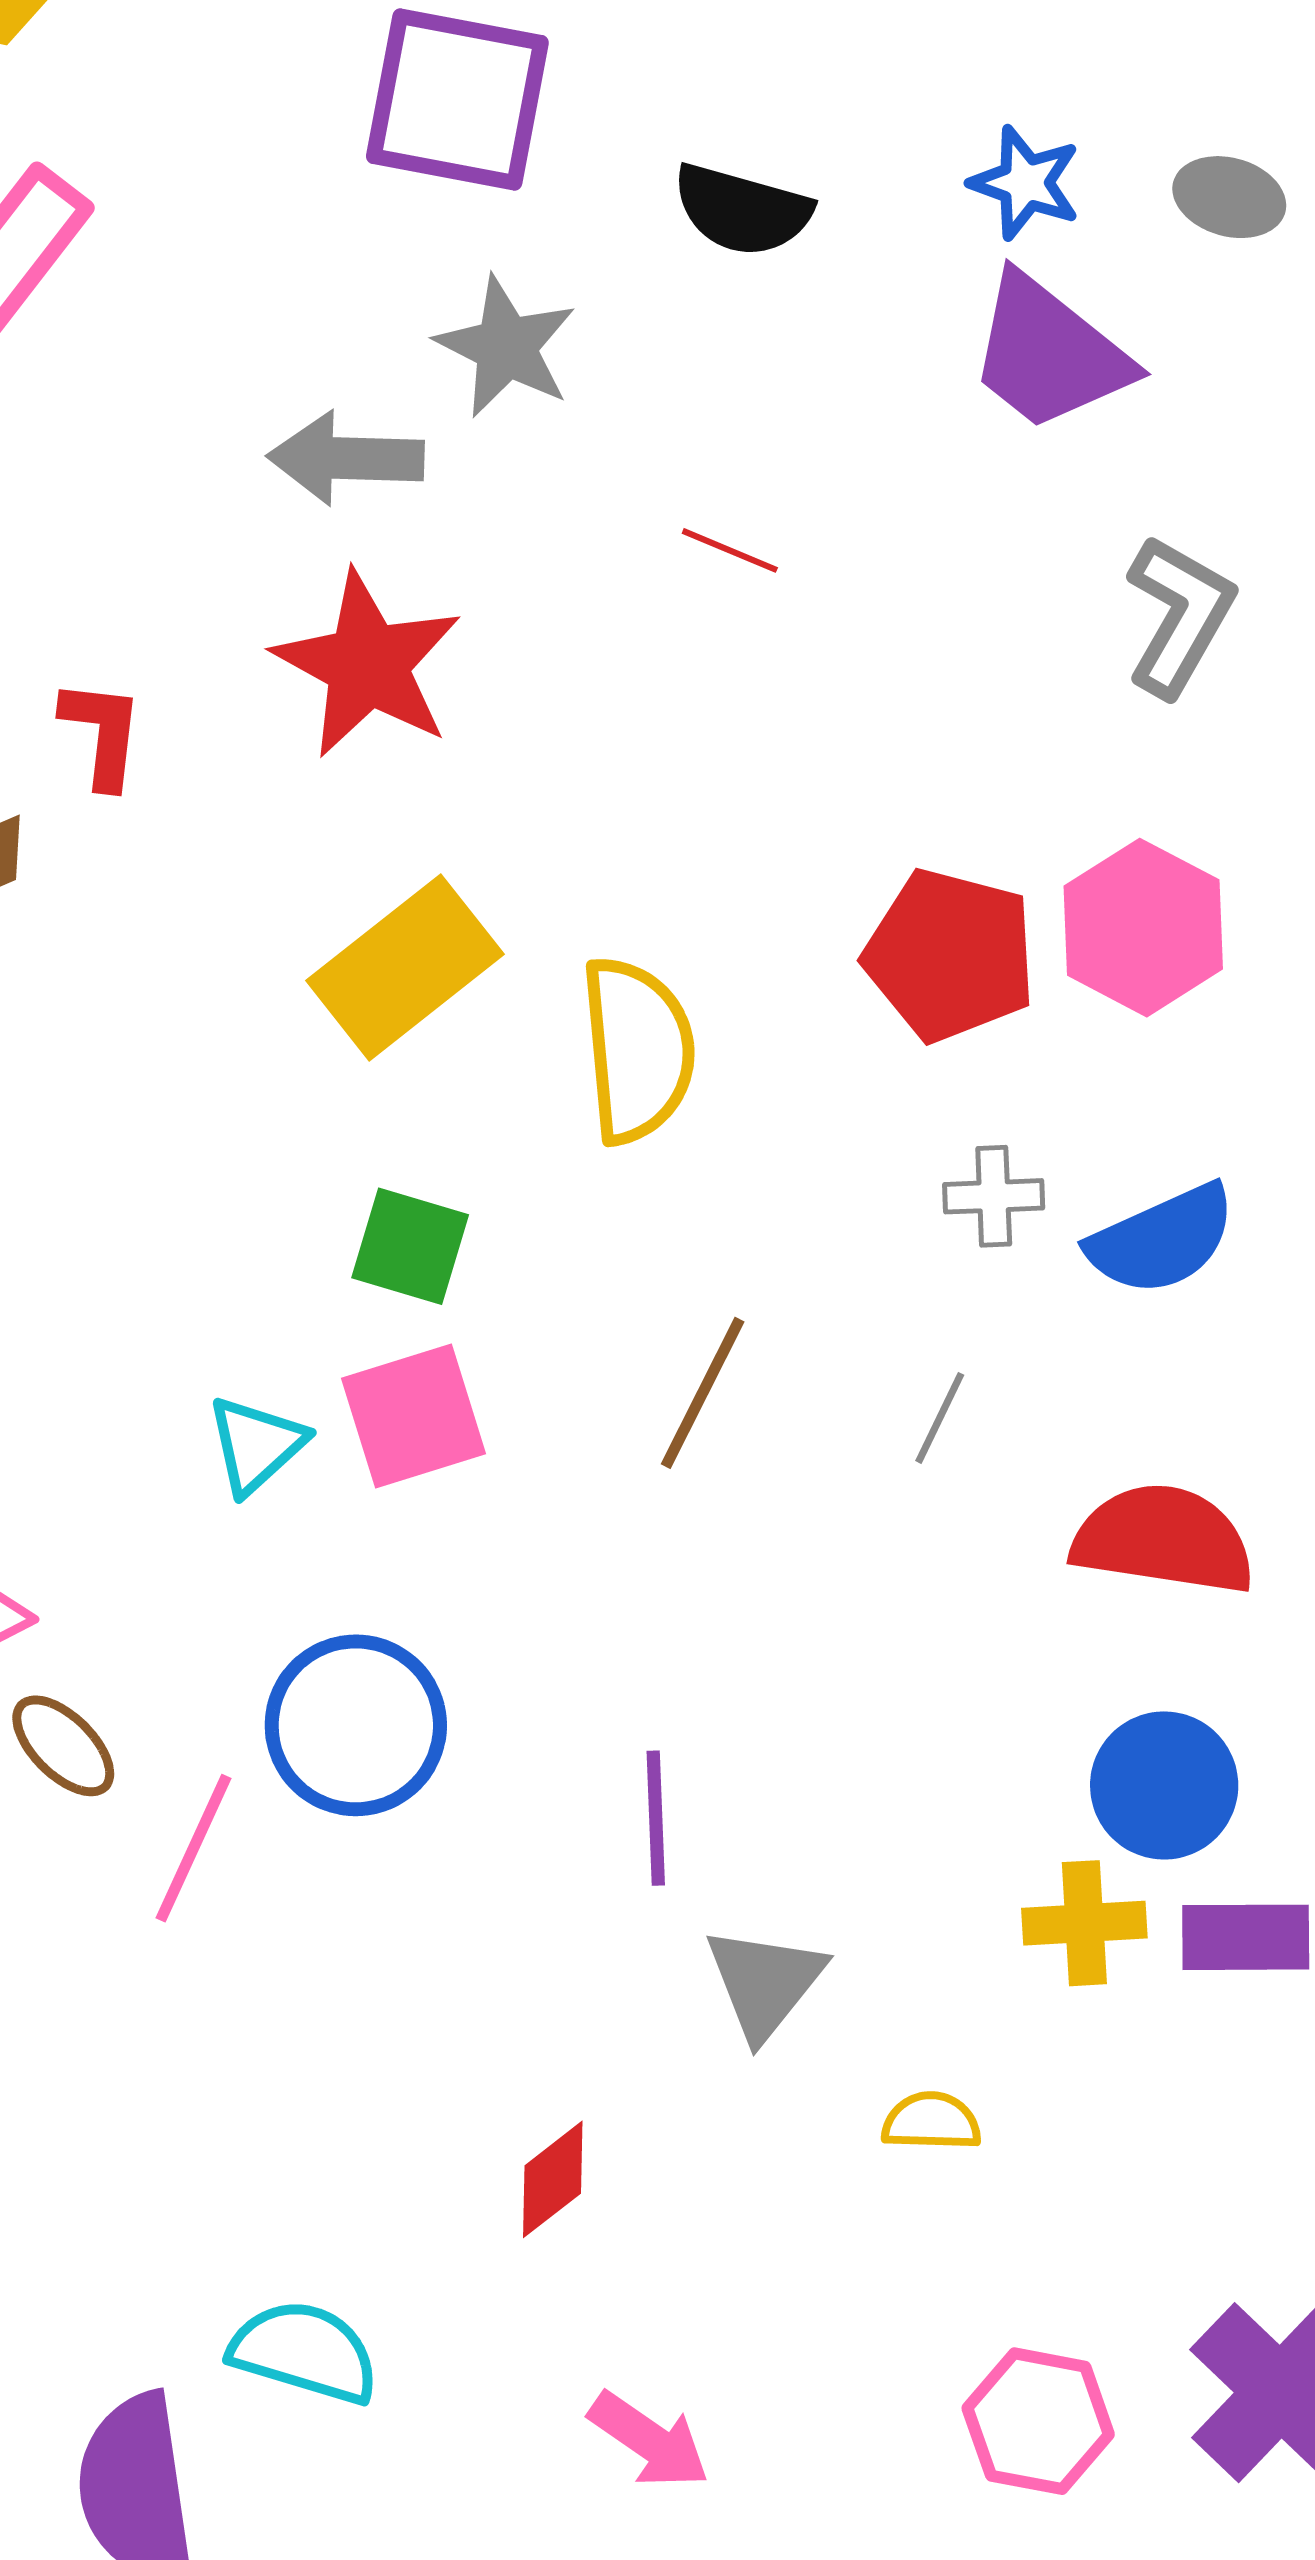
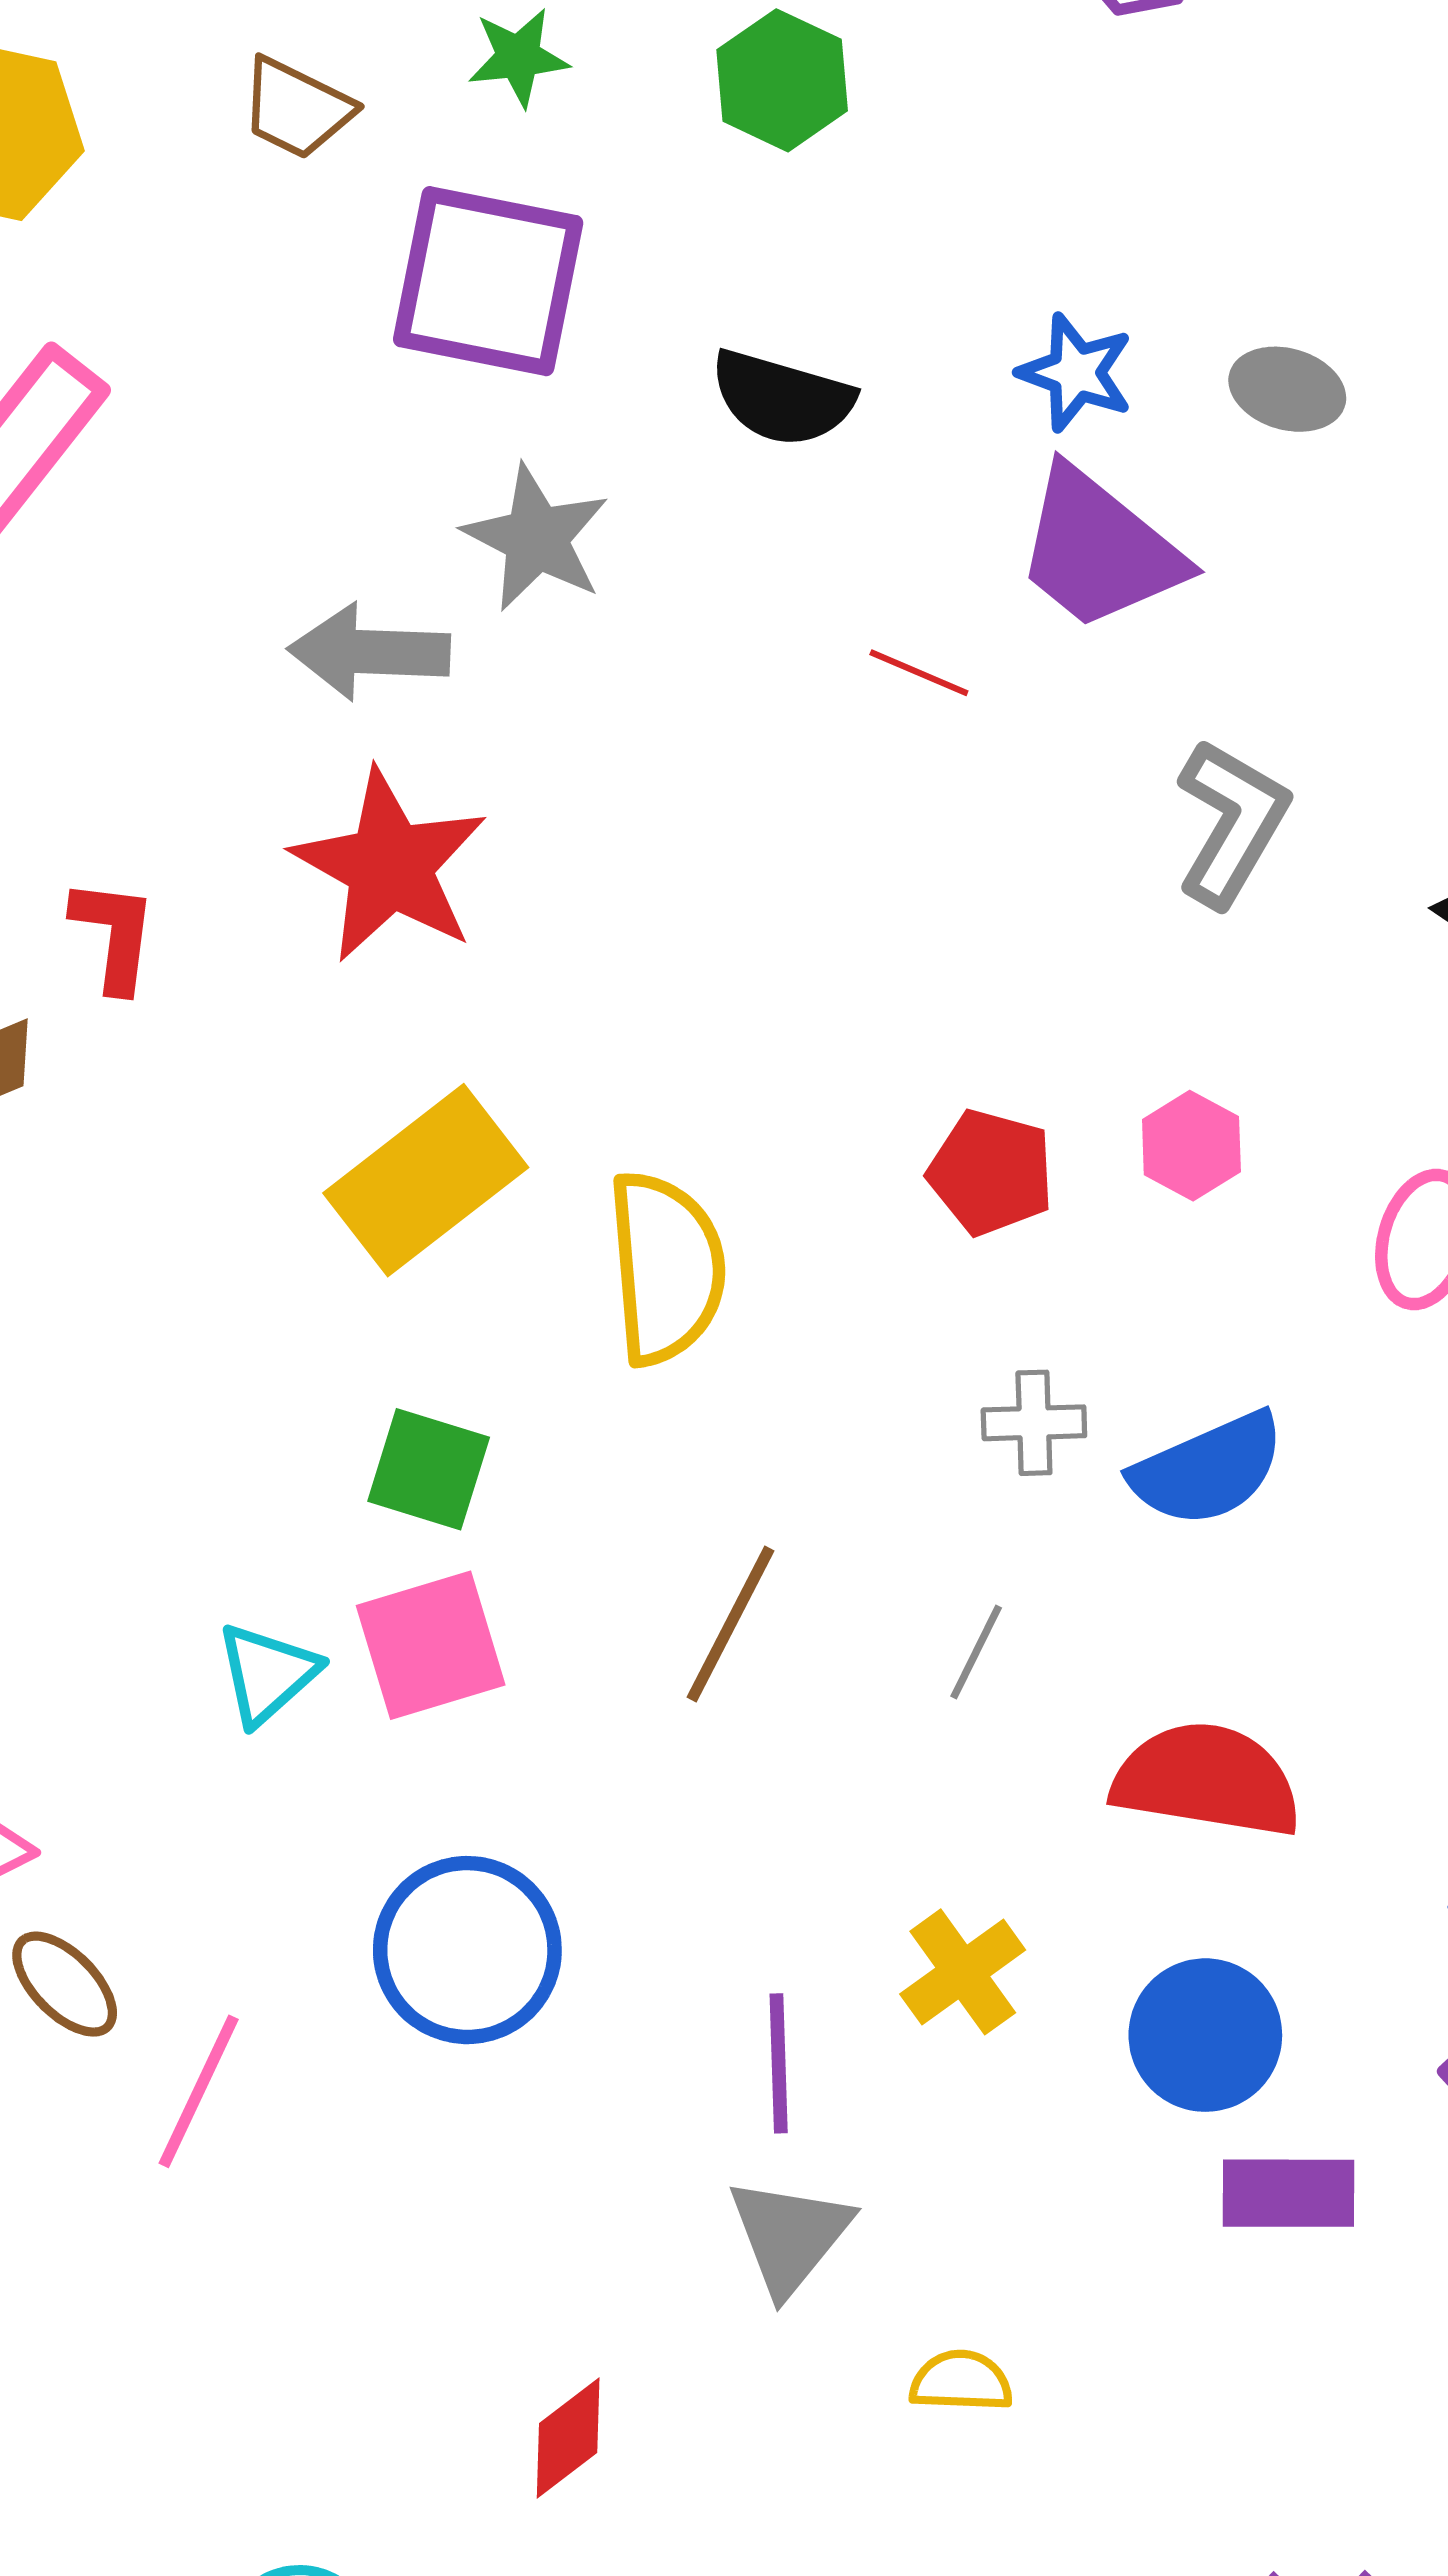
red line: (730, 550) -> (919, 673), moved
pink hexagon: (1143, 928) -> (1191, 1146), size x0.6
red pentagon: (950, 955) -> (991, 1172), size x0.7
blue circle: (356, 1725) -> (467, 1950), moved
purple line: (656, 1818) -> (779, 2063), moved
yellow cross: (1084, 1923) -> (963, 1972), moved, turned -33

